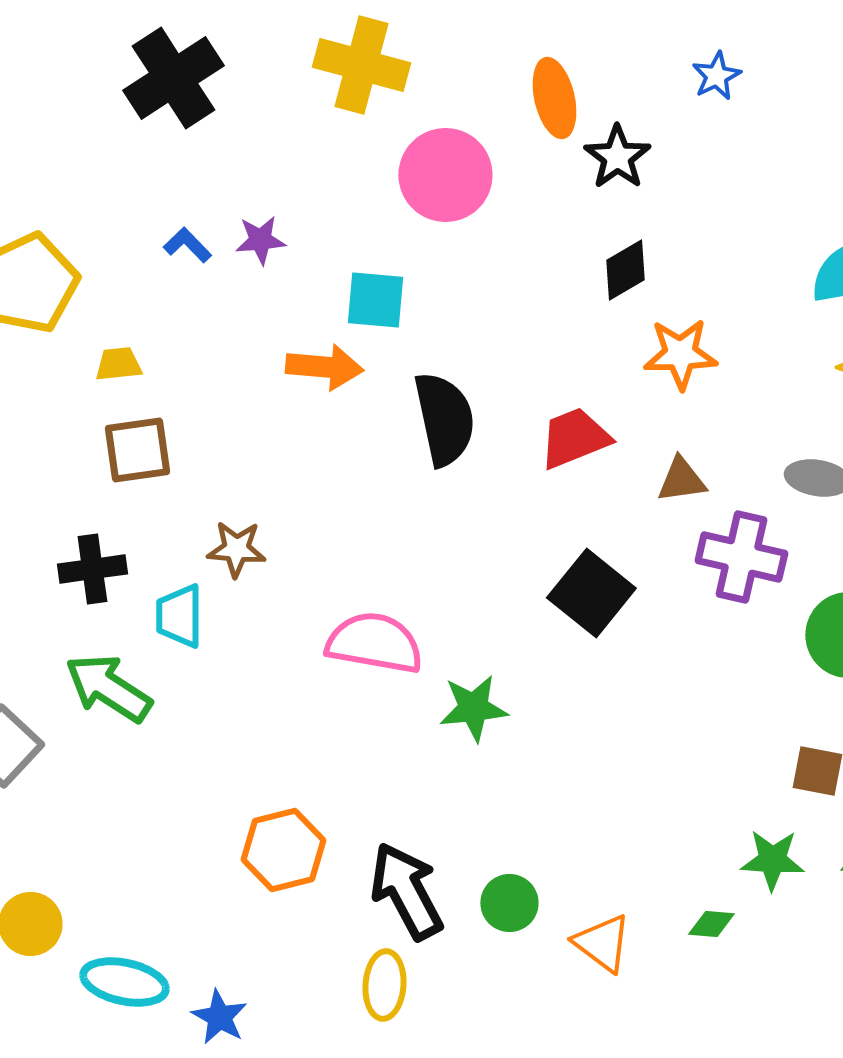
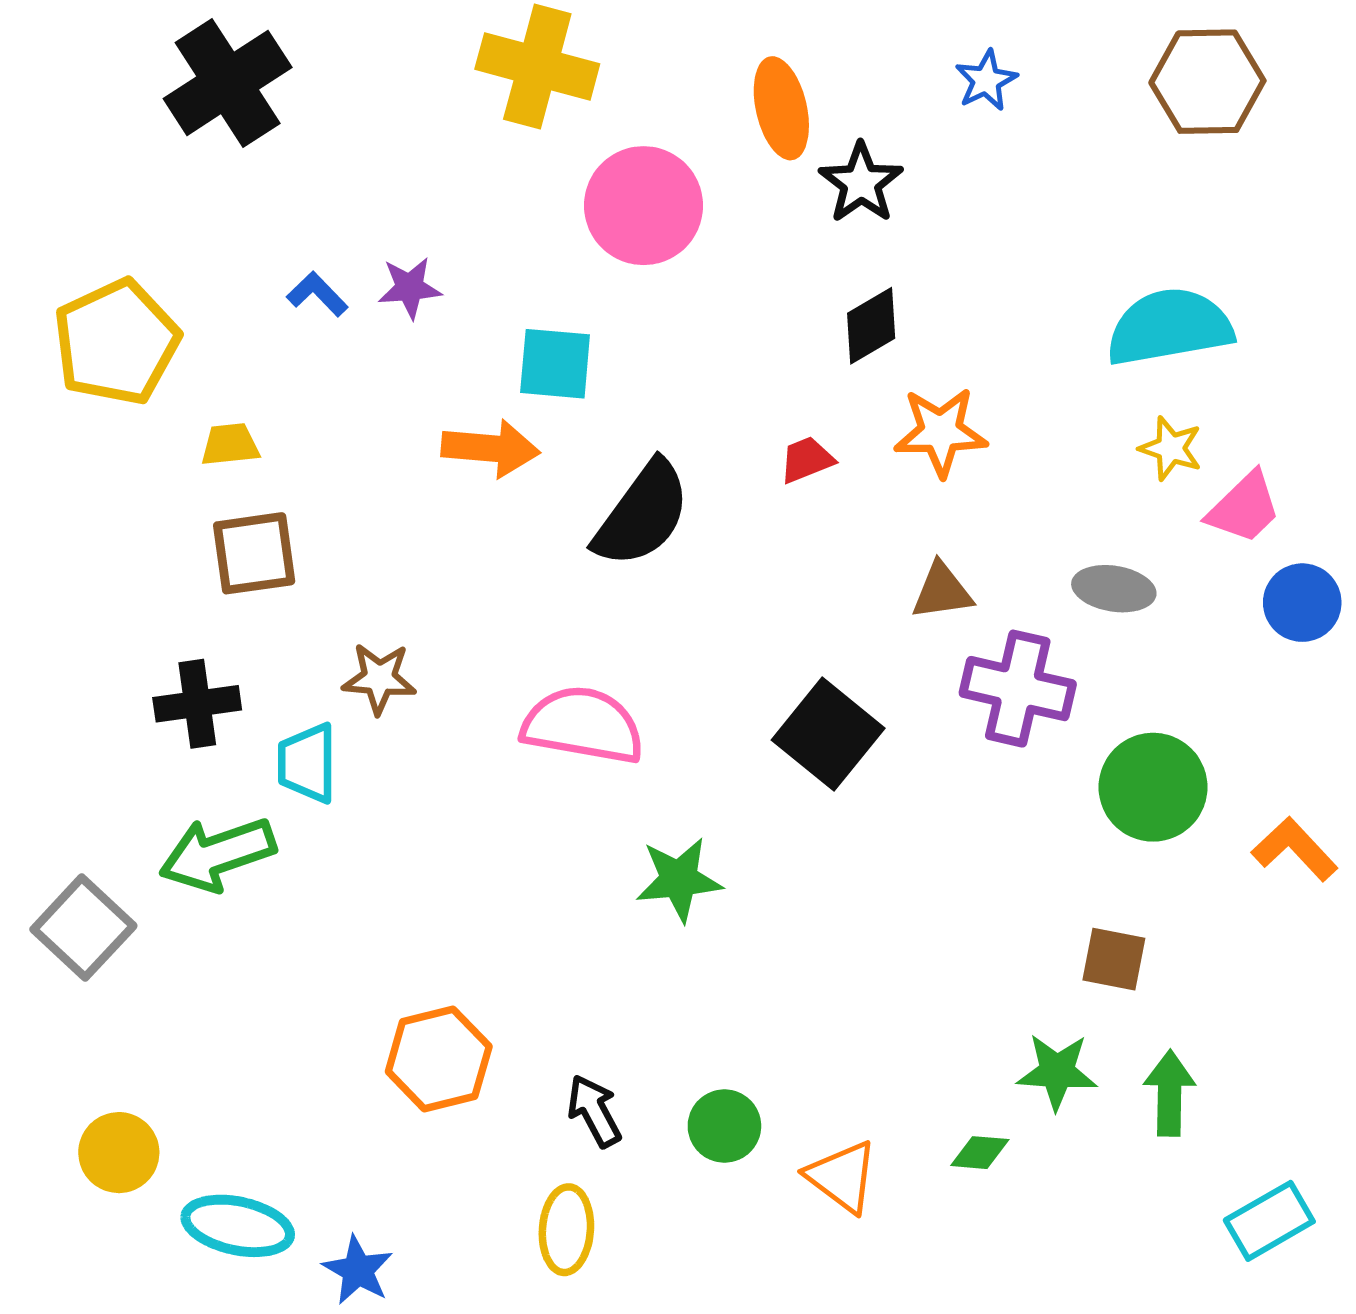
black cross: (173, 78) -> (228, 83), moved
black semicircle: (444, 419) -> (642, 514), turned 48
red trapezoid: (574, 438) -> (807, 460), moved, size x0.6
pink semicircle: (374, 643) -> (583, 725), moved
green arrow: (108, 688) -> (217, 854), turned -52
black arrow: (406, 891) -> (594, 1111), size x0.6

